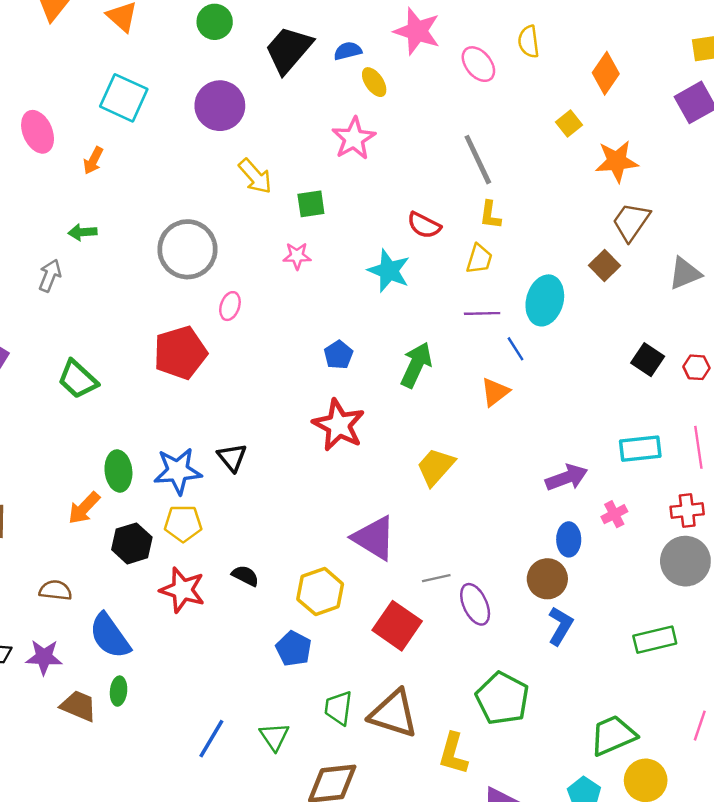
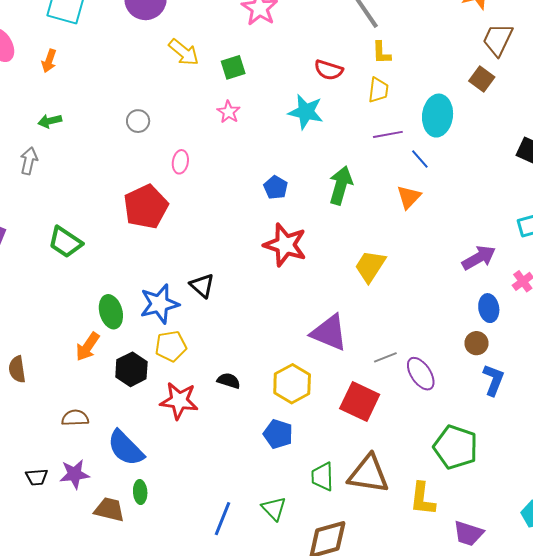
gray circle: (187, 249) -> (138, 121), size x0.5
pink star: (297, 256) -> (229, 112), turned -30
brown circle: (547, 579) -> (477, 343), size x0.7

